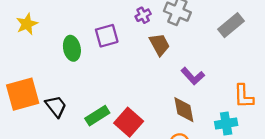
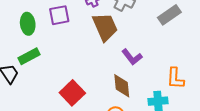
brown trapezoid: (159, 45) -> (105, 27), size x1.4
green rectangle: (97, 116) -> (29, 56), moved

